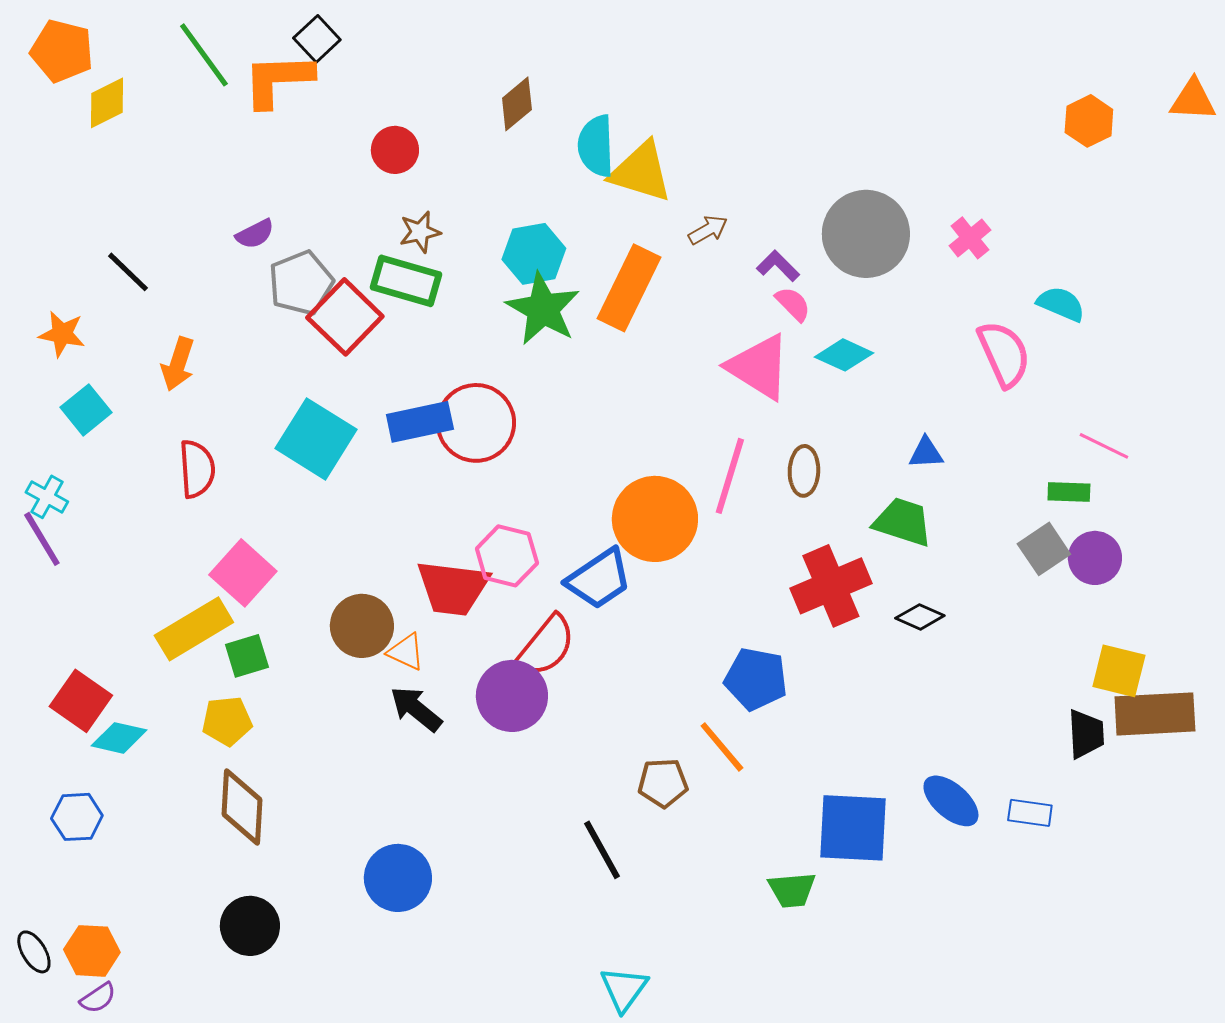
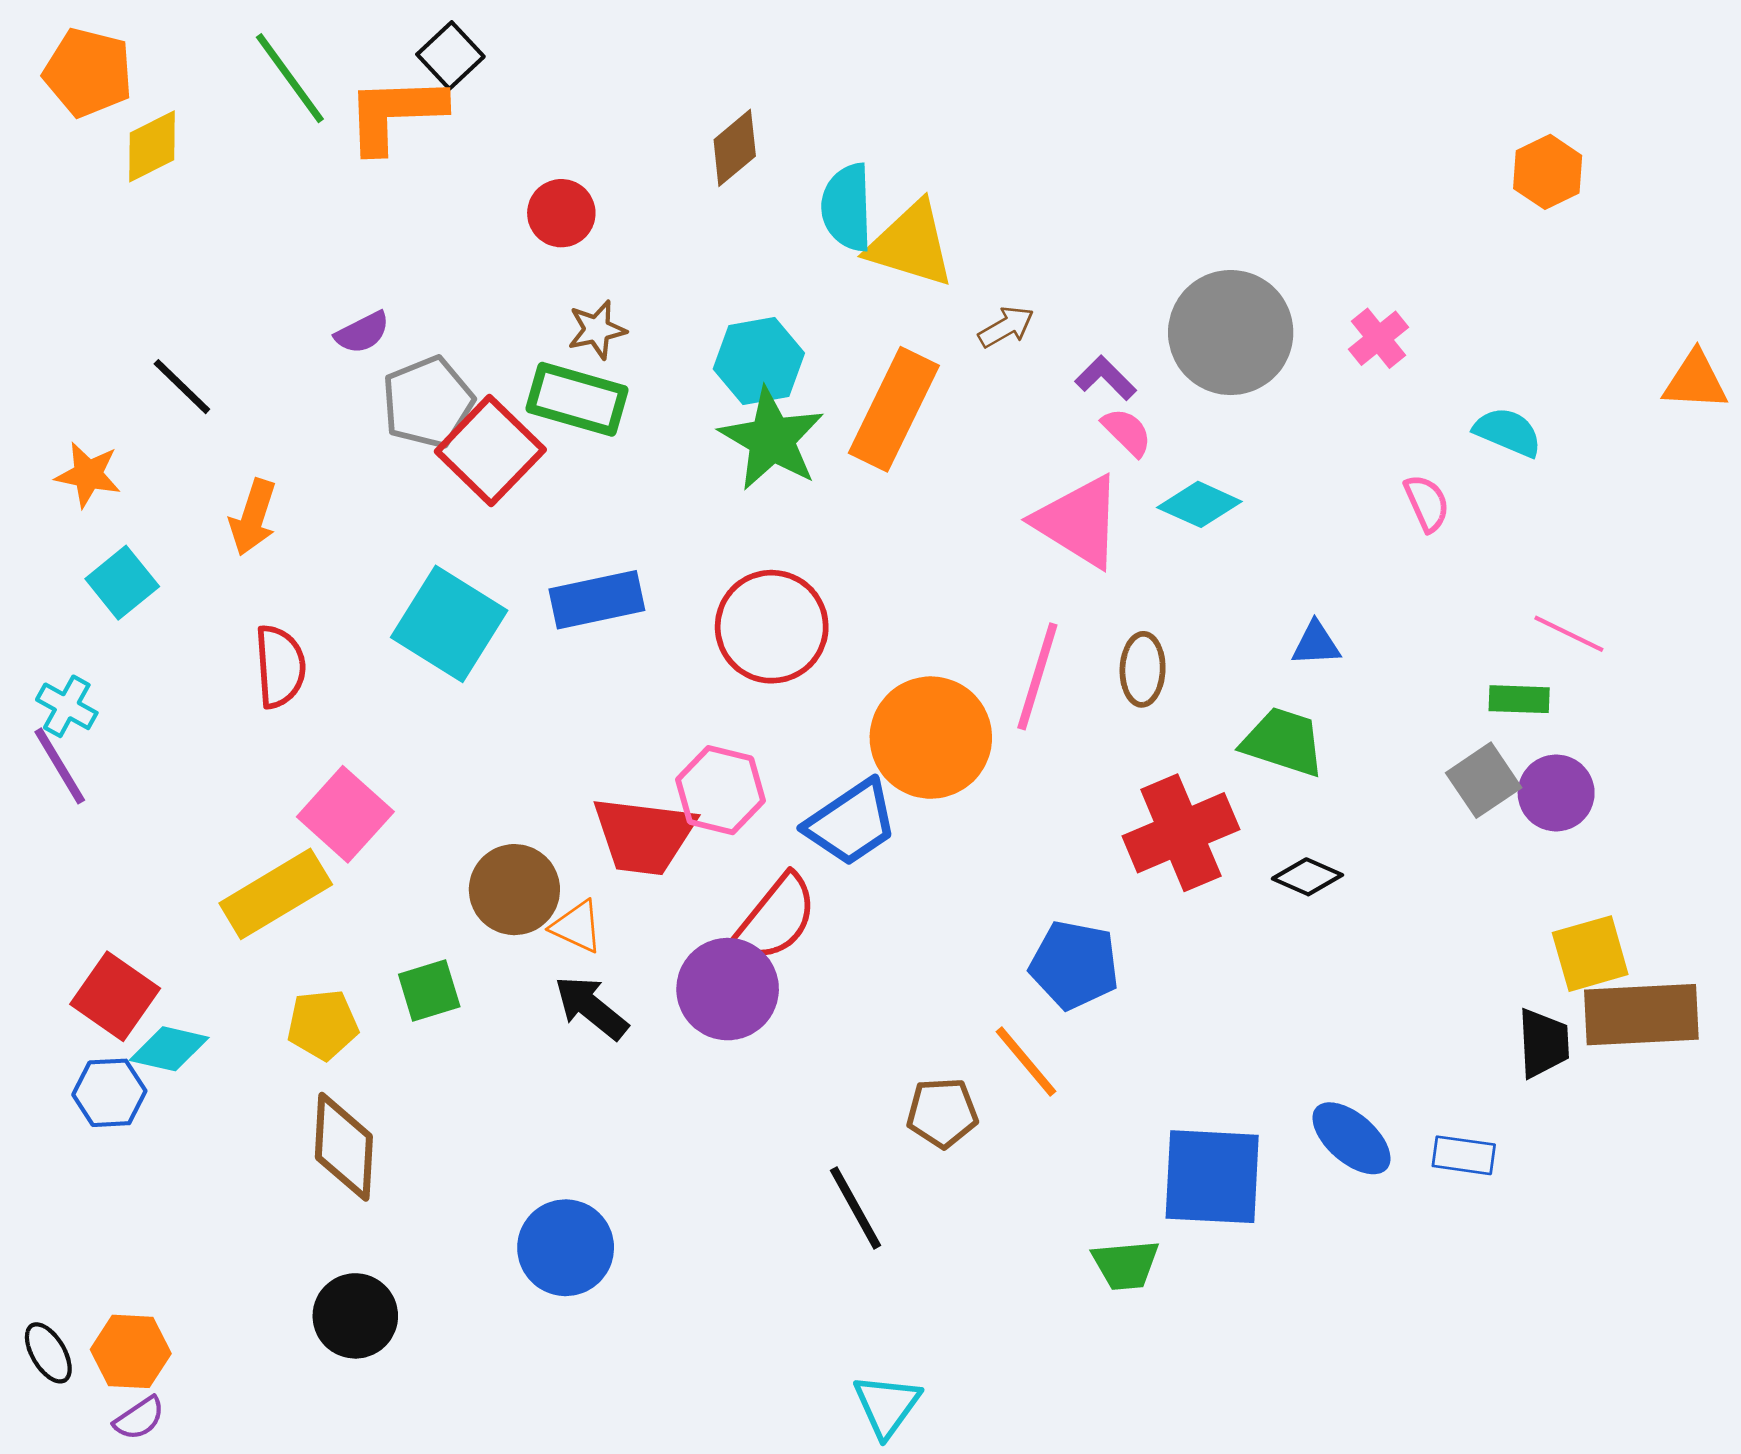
orange triangle: (1193, 100) -> (1695, 381), moved
pink semicircle: (1004, 354) -> (1427, 503), size x0.6
red circle: (476, 423) -> (772, 627), moved
green square: (247, 656) -> (429, 991), moved
yellow square: (1119, 671) -> (1590, 954), turned -30
blue hexagon: (77, 817) -> (109, 1093), moved

